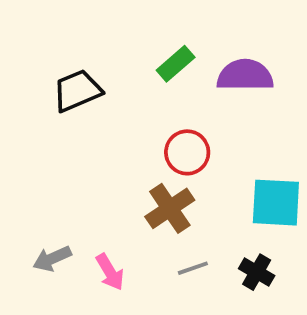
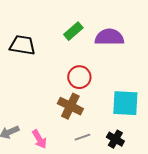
black trapezoid: (77, 91) -> (22, 45), turned 32
brown cross: (170, 208) -> (70, 106), turned -30

